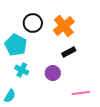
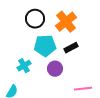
cyan pentagon: (16, 45) -> (45, 46), moved, turned -30
cyan cross: (22, 70) -> (24, 66), turned 32

